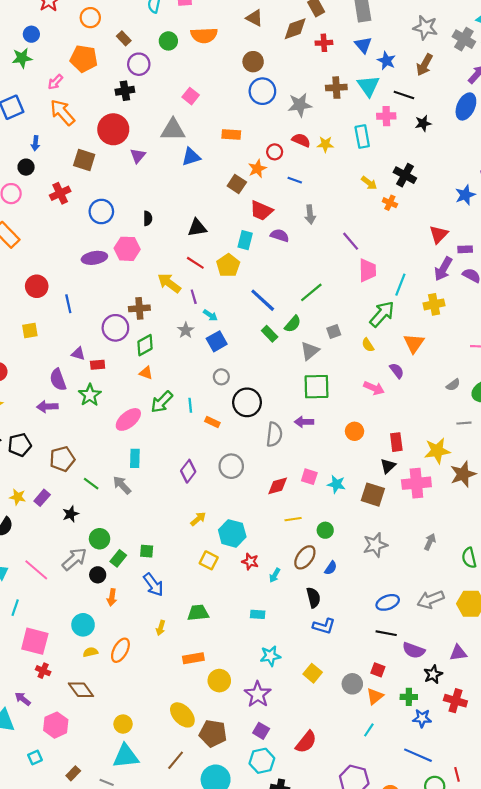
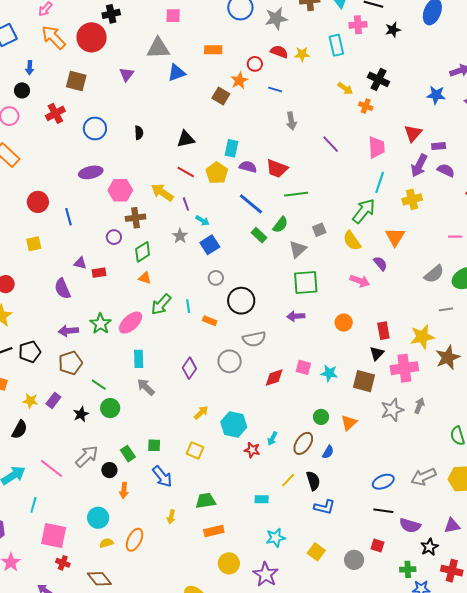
pink square: (191, 96) -> (173, 16), turned -35
red circle: (113, 129) -> (92, 37), moved
blue star: (465, 195) -> (436, 95), turned 30
red trapezoid: (261, 211) -> (277, 169), moved
purple semicircle: (280, 235) -> (248, 167), moved
pink hexagon: (127, 249) -> (120, 190), moved
pink trapezoid: (367, 270) -> (377, 147), moved
green line: (311, 292) -> (296, 194), turned 35
purple circle: (115, 328) -> (114, 237), size x0.6
yellow semicircle: (368, 345) -> (352, 241), size x1.5
gray semicircle: (453, 385) -> (434, 274), size x1.5
green star: (90, 395) -> (101, 324), moved
purple arrow: (47, 407) -> (68, 331), moved
gray semicircle: (274, 434) -> (254, 339), moved, turned 75
gray arrow: (122, 485) -> (146, 387), moved
yellow line: (293, 519) -> (288, 480), moved, turned -35
green circle: (100, 539) -> (110, 408), moved
gray arrow: (430, 542) -> (419, 406), moved
gray star: (375, 545) -> (392, 410), moved
green rectangle: (118, 558) -> (128, 454), turned -70
yellow square: (209, 560) -> (195, 450), moved
cyan arrow: (275, 575) -> (272, 439), moved
orange rectangle: (193, 658) -> (214, 531), moved
orange triangle: (375, 696) -> (349, 423), moved

